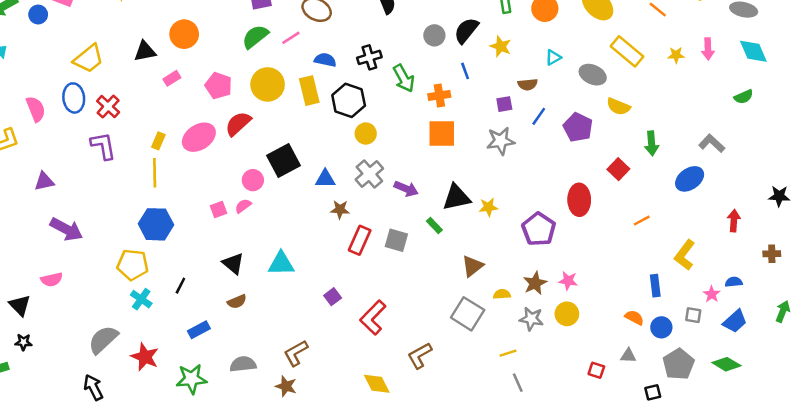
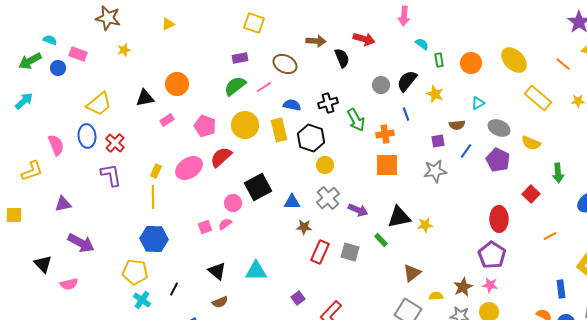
gray ellipse: (593, 75) -> (499, 128), moved
purple pentagon: (539, 229) -> (492, 255), moved
black triangle: (20, 305) -> (43, 264), moved

